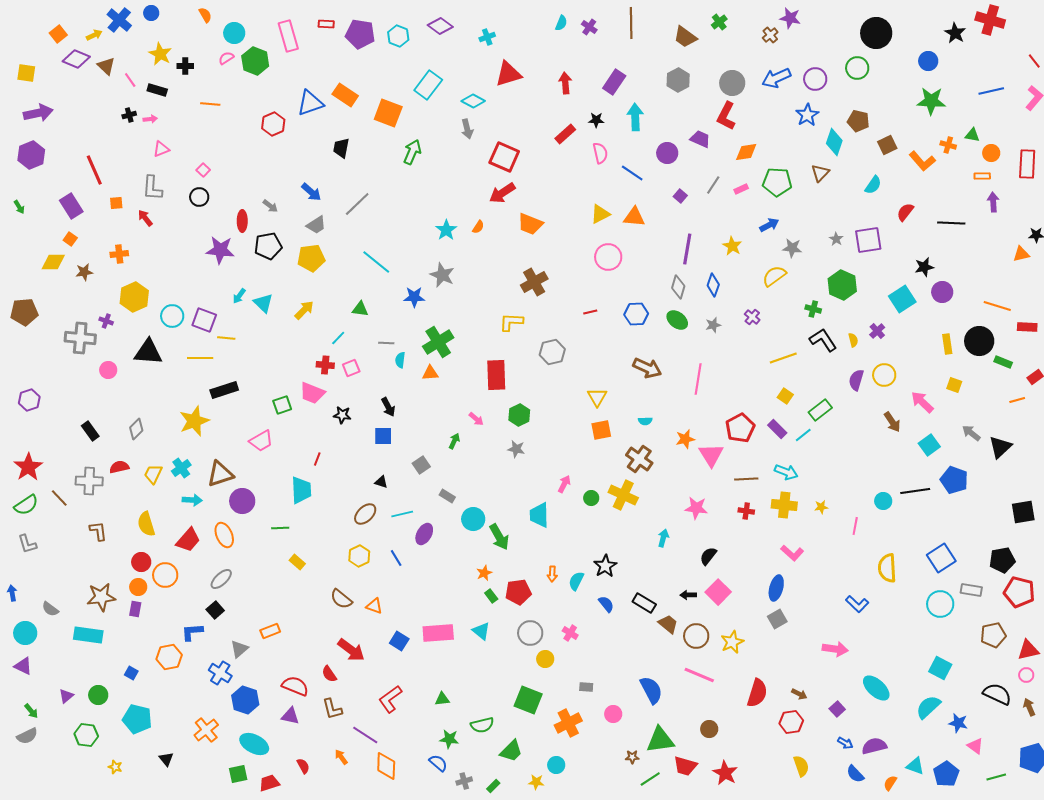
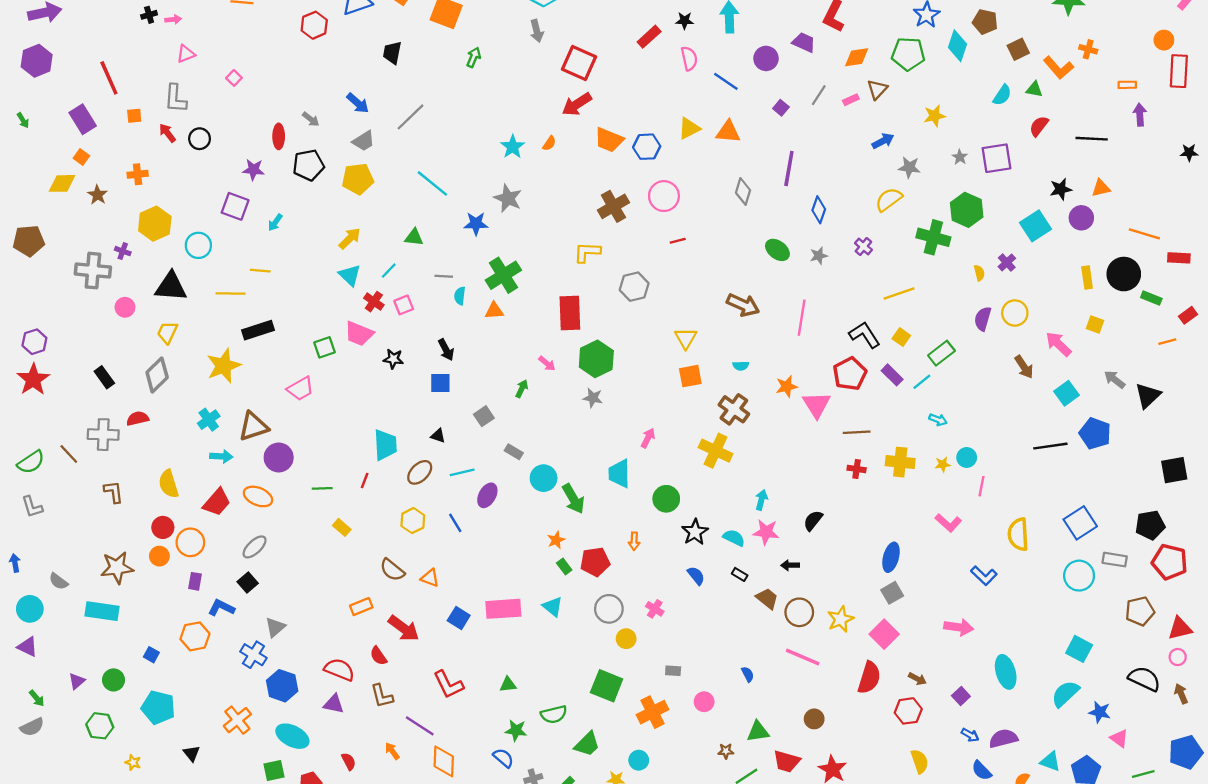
green triangle: (972, 135) -> (1034, 89), moved
green arrow: (412, 152) -> (474, 57), size x0.7
orange circle: (991, 153) -> (1164, 40), moved
brown triangle: (820, 173) -> (877, 89), moved
green pentagon: (777, 182) -> (908, 54), moved
black circle: (199, 197) -> (200, 139), moved
yellow star: (732, 246) -> (935, 116), moved, turned 30
purple star: (220, 250) -> (253, 170), size x0.7
orange triangle: (1021, 254) -> (1101, 188), moved
pink circle: (608, 257) -> (664, 196), moved
brown star: (84, 272) -> (97, 195), turned -30
gray diamond: (678, 287) -> (743, 191), moved
cyan triangle: (263, 303) -> (350, 275), moved
green cross: (813, 309) -> (933, 237), size x1.8
blue hexagon: (636, 314) -> (647, 147), moved
purple square: (204, 320) -> (235, 206), moved
black L-shape: (823, 340) -> (865, 335), moved
red cross: (325, 365) -> (374, 302), turned 30
green hexagon: (519, 415) -> (596, 359), size x1.4
gray diamond: (136, 429) -> (157, 375), size x1.4
red line: (317, 459) -> (365, 480), moved
red star: (28, 467) -> (33, 380), moved
cyan arrow: (786, 472) -> (938, 420), moved, size x0.7
yellow trapezoid: (153, 474) -> (167, 332), moved
cyan trapezoid: (301, 490) -> (385, 445), moved
green circle: (591, 498) -> (666, 499), moved, size x1.5
cyan circle: (883, 501) -> (967, 457), moved
pink star: (696, 508) -> (766, 532), moved
orange ellipse: (224, 535) -> (258, 496), turned -45
pink L-shape: (792, 553) -> (948, 523), moved
cyan semicircle: (576, 581) -> (734, 538), moved, turned 90
pink square: (718, 592) -> (884, 634), moved
black rectangle: (644, 603) -> (740, 574), size x0.6
purple rectangle: (135, 609) -> (195, 581), moved
orange rectangle: (270, 631) -> (361, 607), moved
blue L-shape: (192, 632) -> (221, 608), turned 30
cyan ellipse: (876, 688) -> (1006, 672), turned 32
blue semicircle: (651, 690) -> (748, 674), size x0.5
red L-shape: (390, 699) -> (448, 685), turned -80
green triangle: (660, 740) -> (758, 732), size x0.7

